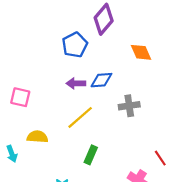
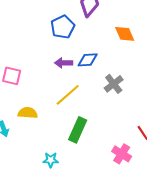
gray cross: (129, 106) -> (114, 84), turned -30
green rectangle: (91, 155) -> (78, 130), size x1.4

